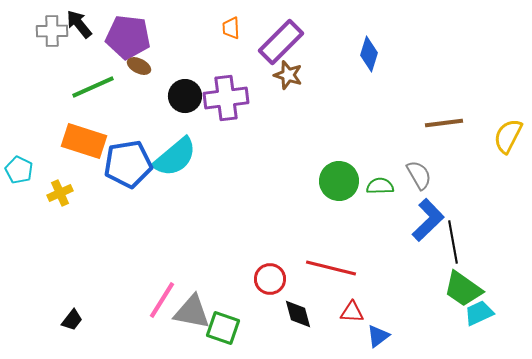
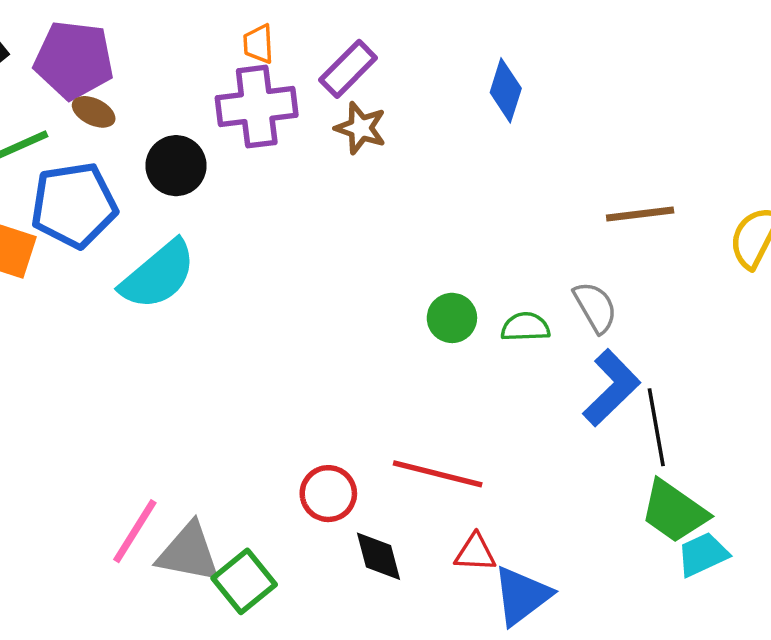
purple rectangle: (281, 42) -> (348, 69), size x0.7
purple cross: (226, 98) -> (257, 107), moved
blue pentagon: (128, 164) -> (74, 205), moved
green circle: (339, 181) -> (452, 318), size x0.7
green square: (223, 328) -> (244, 581), turned 32
blue triangle: (378, 336) -> (522, 596), size x1.5

